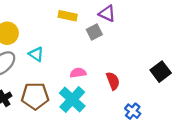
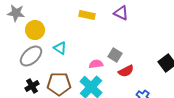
gray square: (94, 32) -> (115, 55), moved, turned -32
red semicircle: (113, 81) -> (126, 71), turned 84

